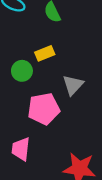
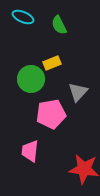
green circle: (22, 71) -> (31, 79), size x1.4

